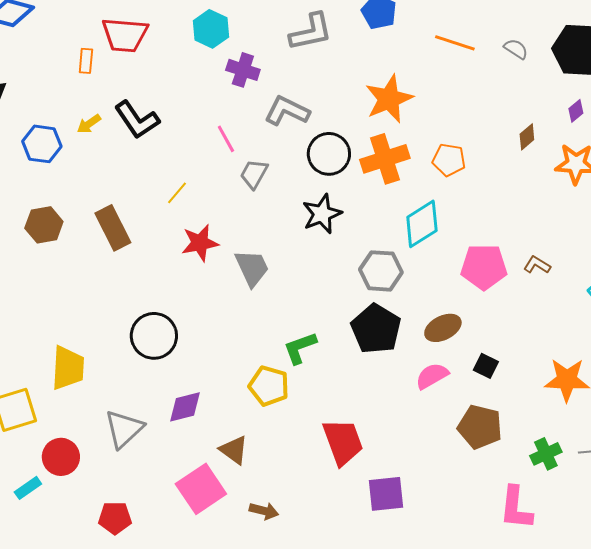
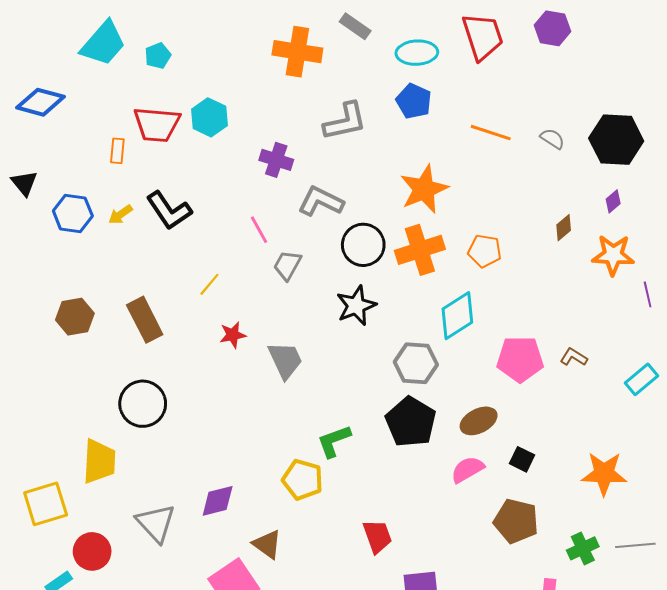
cyan hexagon: (211, 29) -> (209, 117), moved
blue hexagon: (42, 144) -> (73, 213), moved
red star: (200, 243) -> (233, 335), size x0.7
black circle: (154, 336) -> (143, 404), moved
gray triangle: (124, 429) -> (156, 523), turned -30
red trapezoid: (343, 442) -> (377, 536), size x0.7

